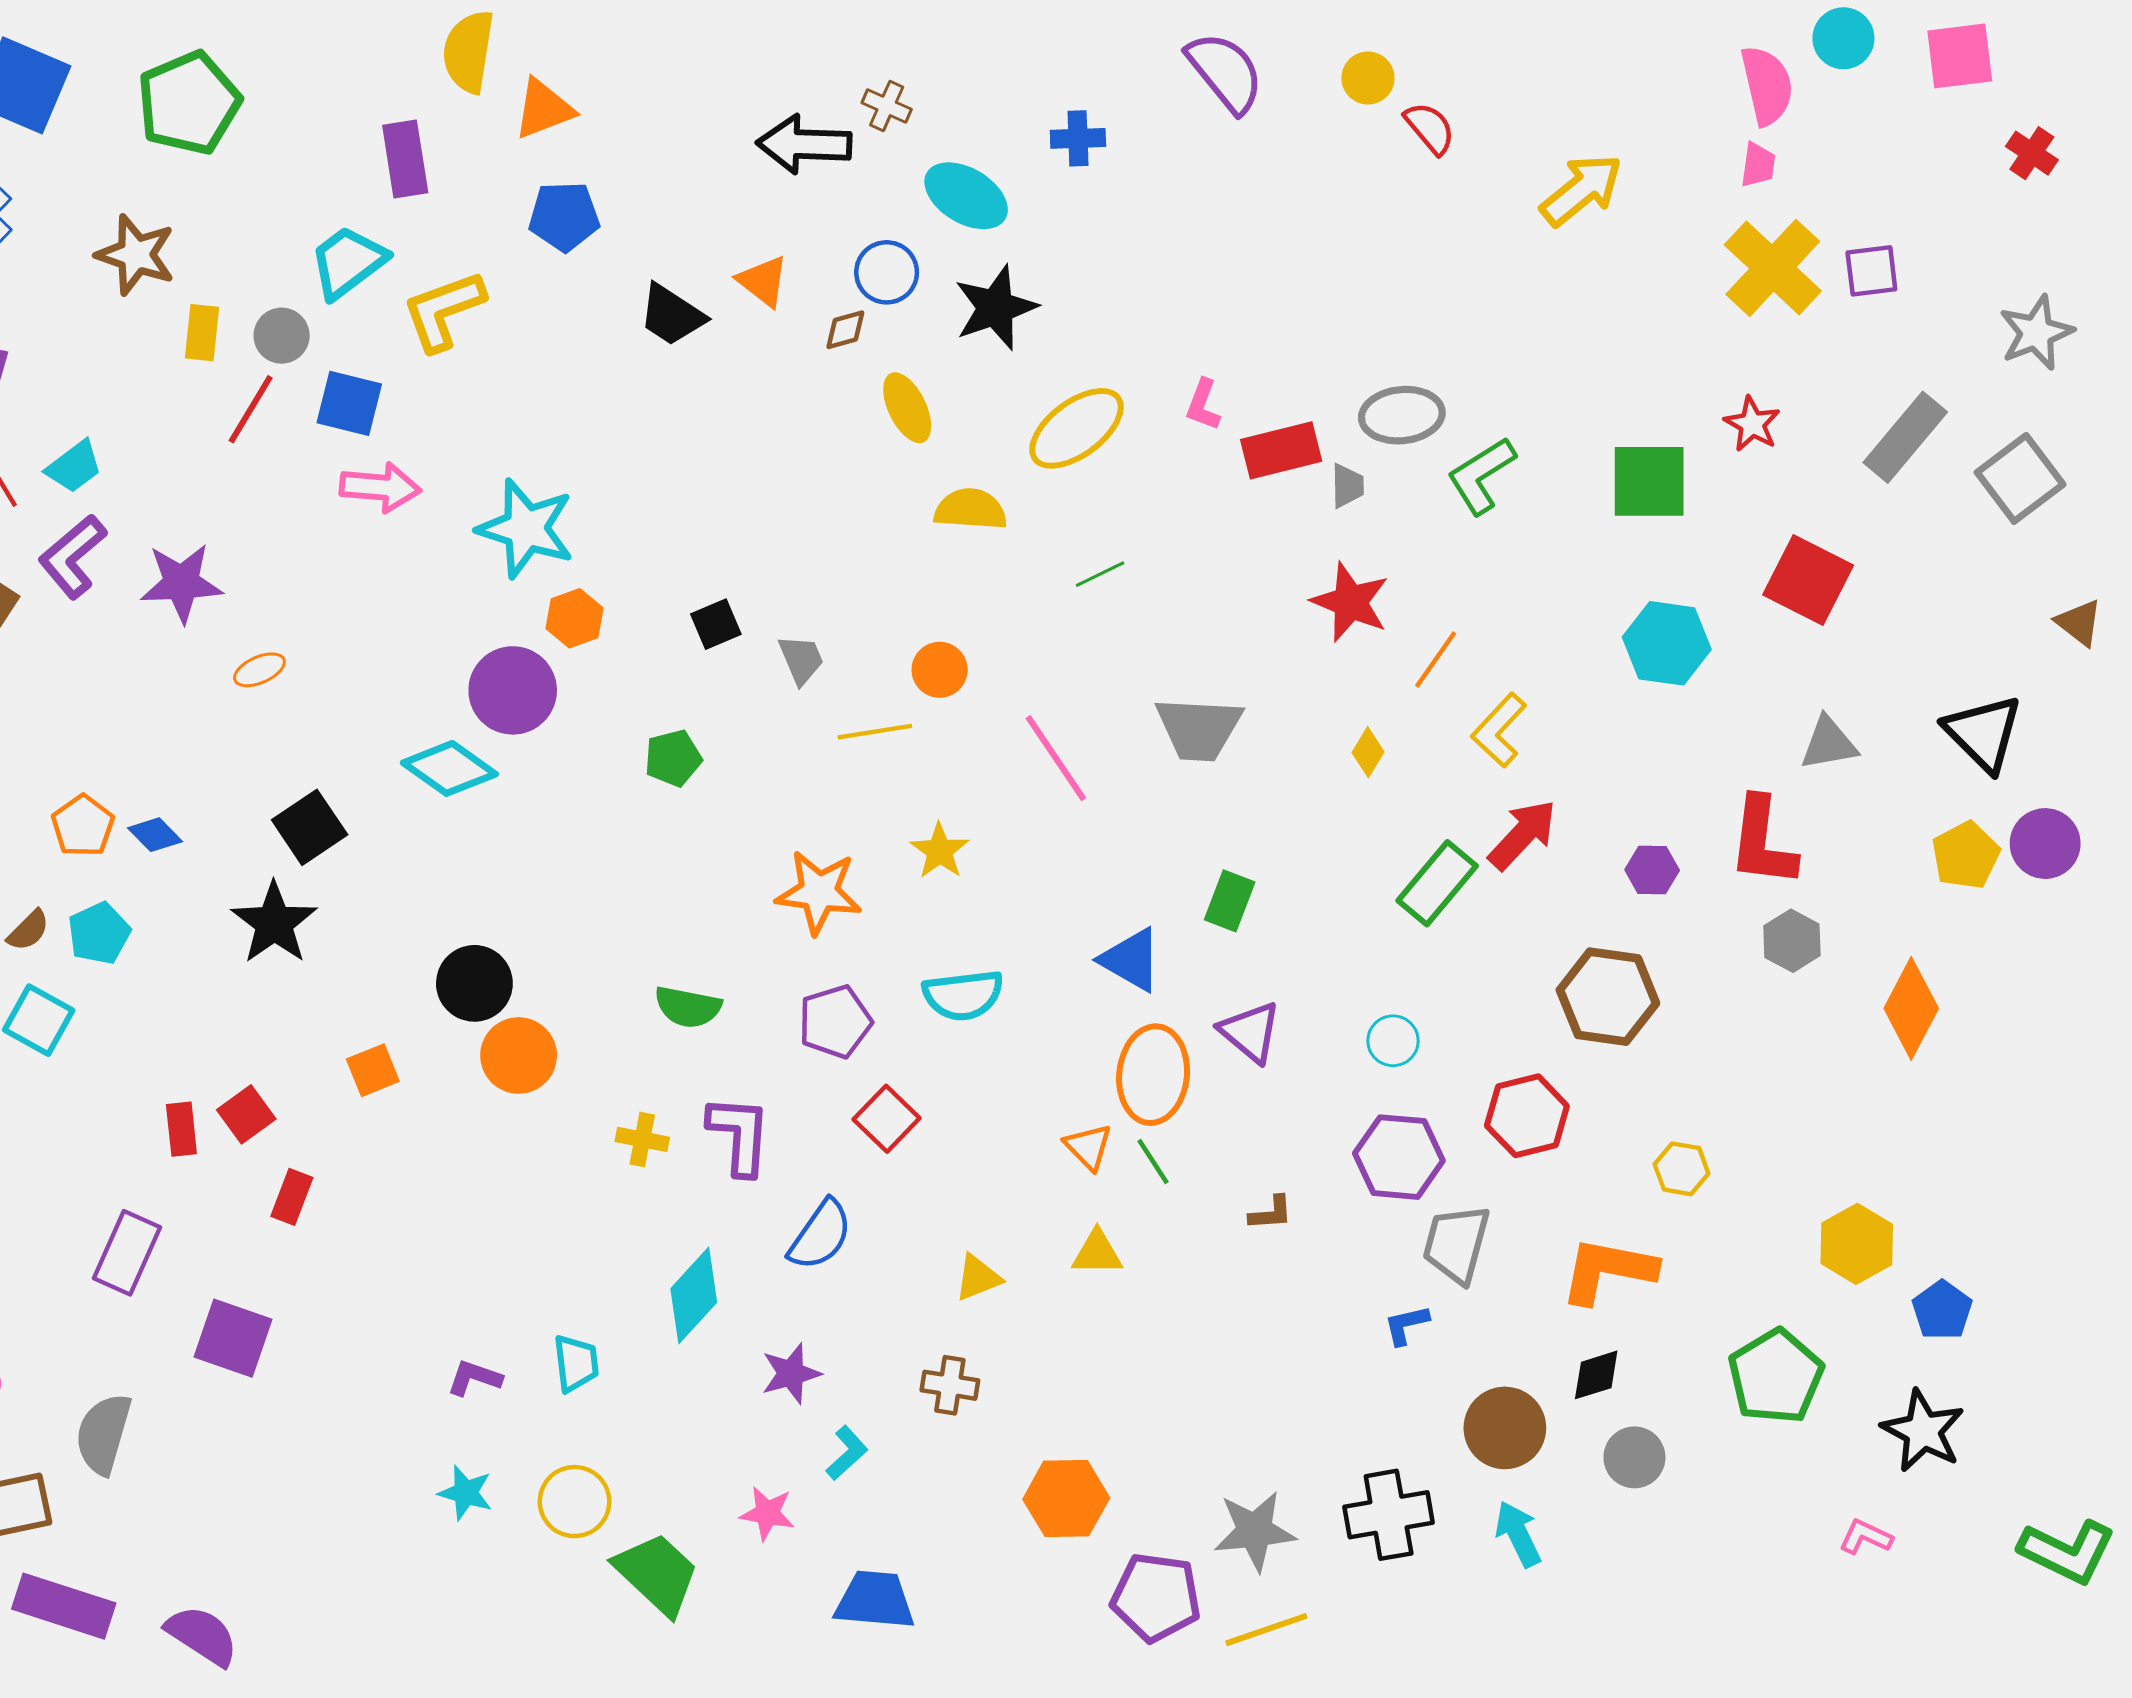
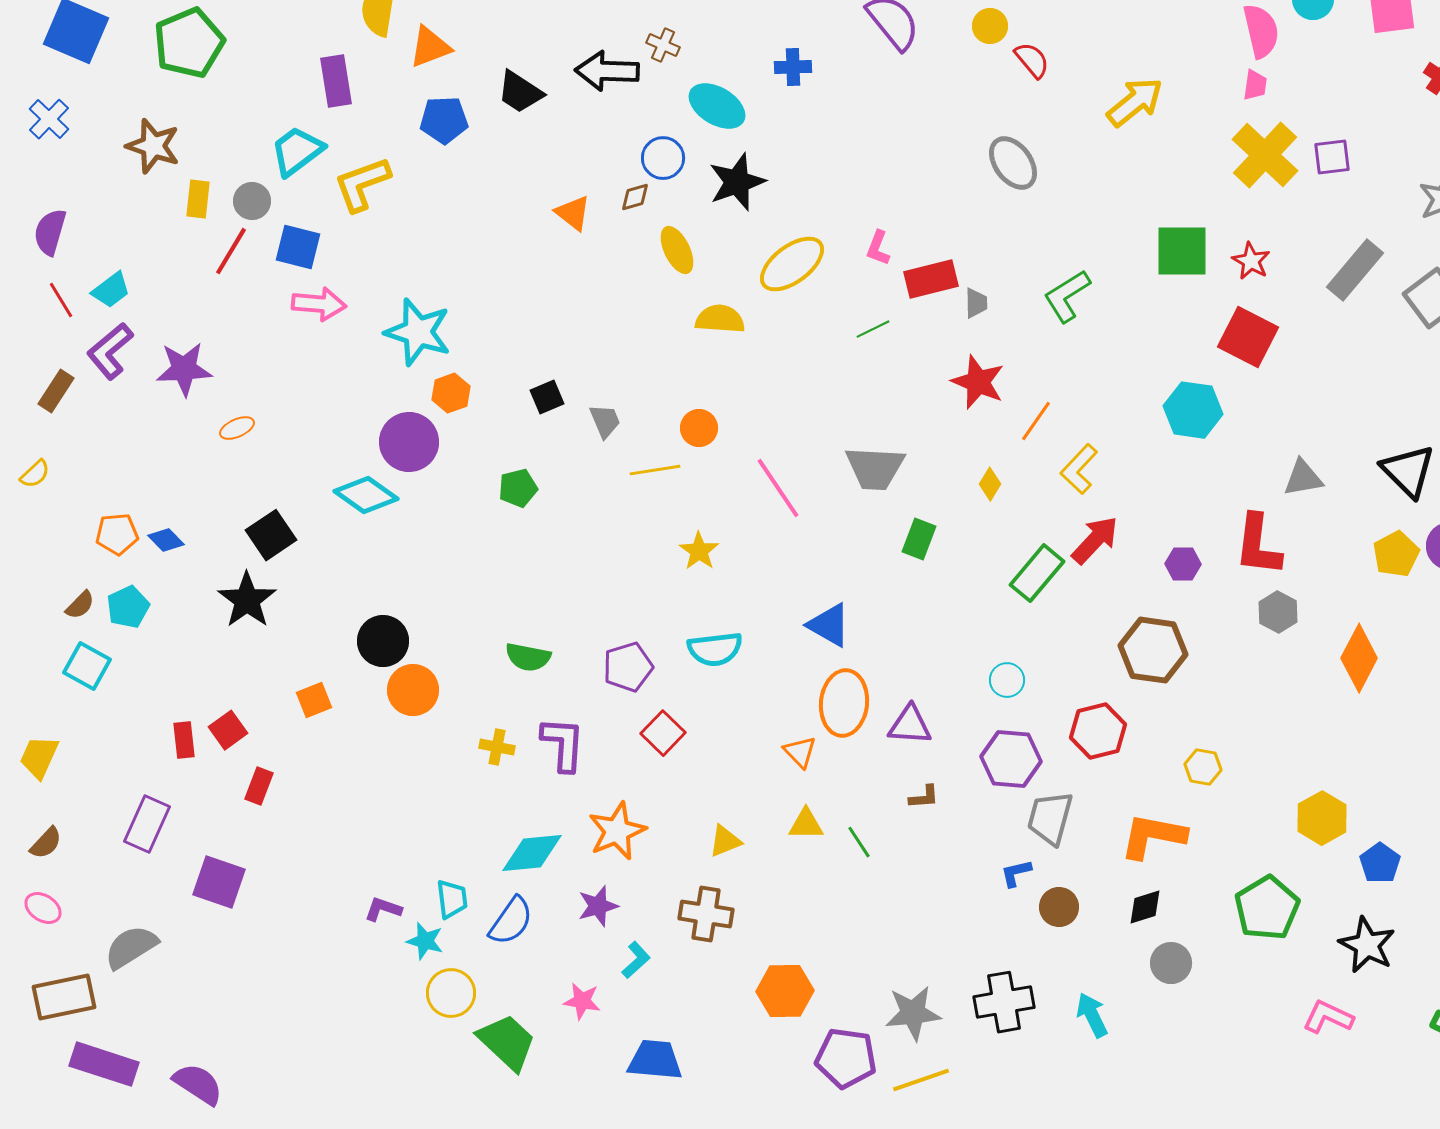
orange triangle: (763, 281) -> (573, 213), moved
black trapezoid: (672, 315) -> (520, 92), moved
gray ellipse: (1402, 415) -> (1013, 163), moved, turned 60
green square: (1649, 481) -> (1182, 251), moved
green line: (1100, 574) -> (873, 329), moved
red square: (1808, 580) -> (1248, 337), moved
orange pentagon: (83, 826) -> (117, 534), turned 30
orange star: (819, 892) -> (617, 831), moved, turned -30
green rectangle: (1230, 901) -> (919, 539), moved
purple triangle: (1250, 1032) -> (910, 725), moved, turned -36
green line: (1153, 1161) -> (859, 842), moved
blue semicircle: (820, 1235) -> (511, 921), moved
cyan diamond: (694, 1295) -> (532, 853), turned 42
brown cross: (950, 1385) -> (706, 914), size x1.4
brown circle: (1505, 1428) -> (1059, 907), moved, size x0.7
gray semicircle: (103, 1434) -> (131, 947), turned 42
cyan star: (466, 1493) -> (425, 941), moved
pink L-shape: (1866, 1537) -> (1328, 1017), size x1.4

